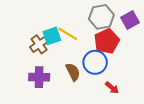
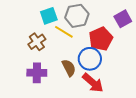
gray hexagon: (101, 17) -> (77, 16), moved
cyan square: (52, 36) -> (49, 16), moved
red arrow: (112, 88) -> (93, 83), moved, size x1.6

